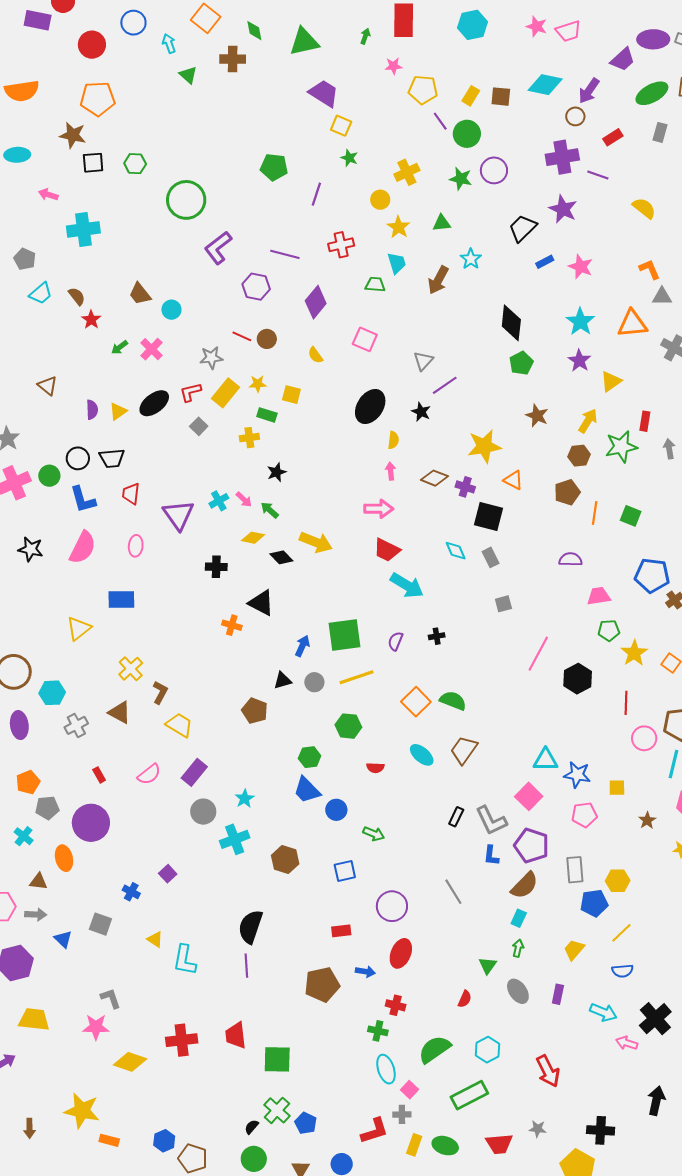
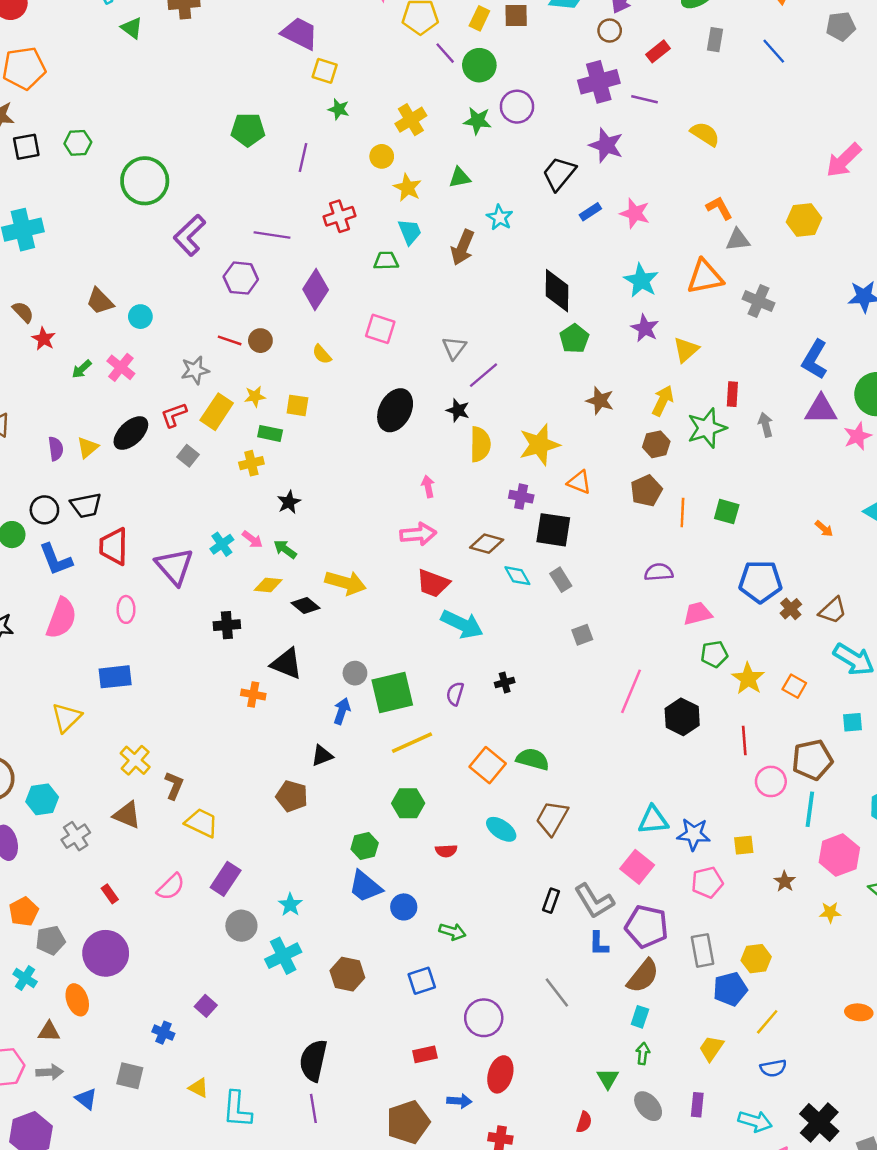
yellow semicircle: (393, 440) -> (480, 444), moved, size x1.6
brown diamond: (434, 478) -> (487, 544), moved
red trapezoid: (131, 494) -> (114, 546), size x1.4
gray circle: (314, 682) -> (355, 673), moved

